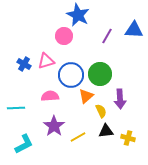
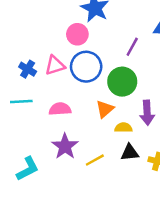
purple line: (107, 36) -> (132, 47), moved
blue circle: (71, 75) -> (86, 67), moved
cyan line: (16, 108) -> (21, 102), moved
yellow semicircle: (101, 111) -> (123, 128), turned -64

